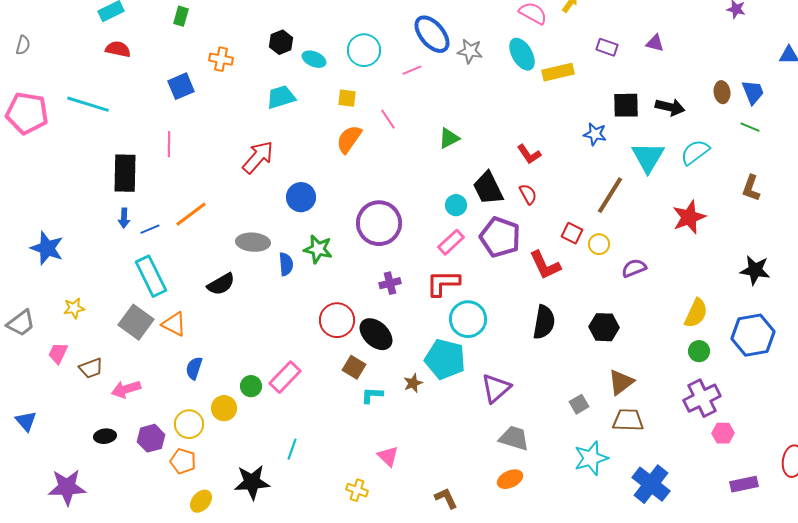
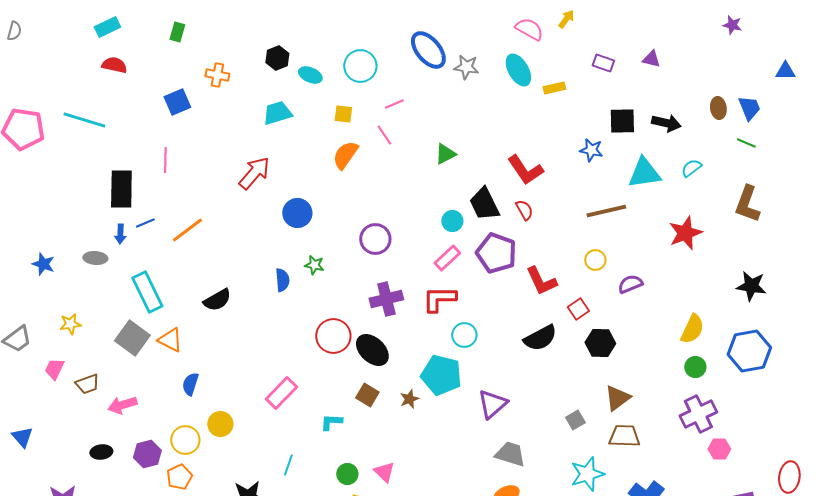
gray semicircle: (23, 45) -> (14, 31), moved
pink line: (412, 70) -> (394, 104), moved
yellow rectangle: (558, 72) -> (554, 88), size x0.7
cyan semicircle: (695, 152) -> (691, 168), size x0.7
red L-shape: (529, 154) -> (525, 170), size x1.5
cyan triangle: (648, 157) -> (644, 173), turned 51
brown L-shape: (751, 188) -> (747, 204), size x1.4
brown line: (610, 195) -> (606, 211), turned 45
purple circle: (379, 223) -> (375, 239), size x0.7
blue line: (150, 229) -> (145, 223), moved
red square: (572, 233) -> (578, 309), moved, turned 30
gray ellipse: (253, 242) -> (95, 258), moved, size x0.7
blue star: (47, 248) -> (43, 264), size x0.7
green star: (318, 249) -> (314, 265), size x0.7
purple cross: (390, 283) -> (386, 299), size x1.5
cyan circle: (468, 319) -> (464, 335), size x0.7
black semicircle: (544, 322) -> (540, 338), turned 52
brown square: (354, 367) -> (367, 395), moved
green circle: (251, 386) -> (347, 474), moved
cyan L-shape: (372, 395) -> (331, 422), moved
orange pentagon: (183, 461) -> (179, 477), turned 30

